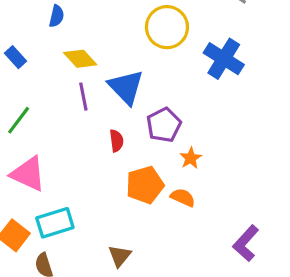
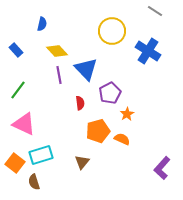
brown triangle: (120, 256) -> (82, 162), moved

